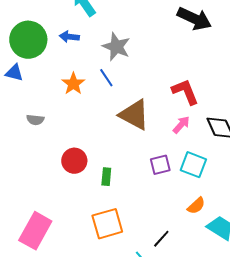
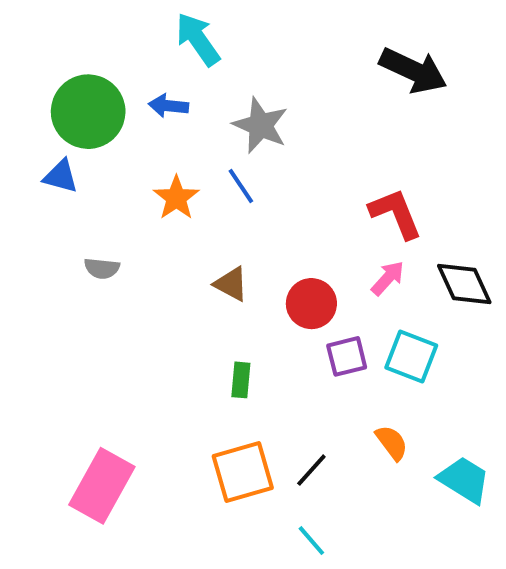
brown triangle: (134, 115) -> (231, 284), moved, size x0.6
red circle: (74, 161) -> (311, 304), moved
orange semicircle: (196, 206) -> (392, 443), moved, turned -84
black line: (161, 239) -> (311, 470), moved

